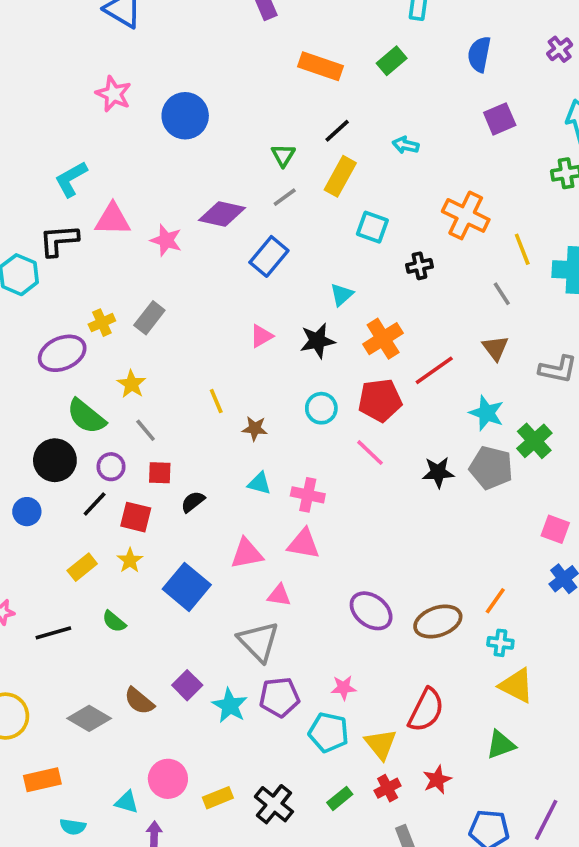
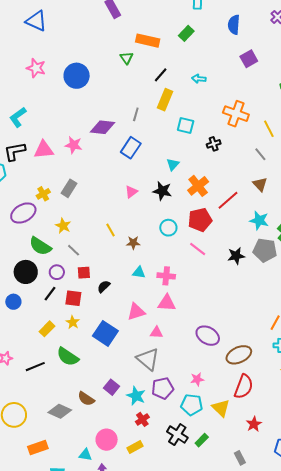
green triangle: (283, 155) -> (127, 58), moved
gray line: (285, 197) -> (136, 114), turned -32
pink triangle: (113, 219) -> (44, 150), moved
black star: (317, 341) -> (162, 191), turned 30
green semicircle: (114, 621) -> (68, 357), size x1.6
brown ellipse: (438, 622) -> (239, 355), moved
red cross: (388, 788) -> (142, 419), moved
black cross: (274, 804) -> (177, 435), moved

